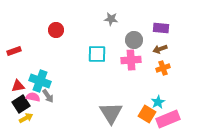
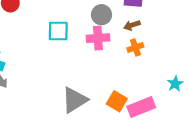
cyan star: (158, 102) -> (175, 84), moved
gray triangle: (111, 113) -> (75, 100), turned 30

